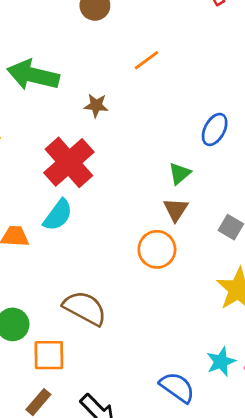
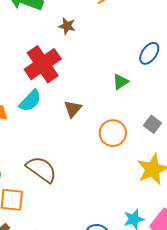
brown triangle: (176, 209) -> (73, 109), moved
orange circle: (157, 249) -> (113, 133), moved

